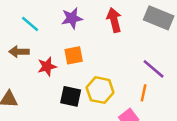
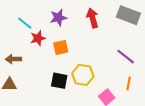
brown arrow: (19, 52) -> (13, 59), moved
red star: (47, 67) -> (38, 38), moved
orange line: (144, 93) -> (129, 83), moved

